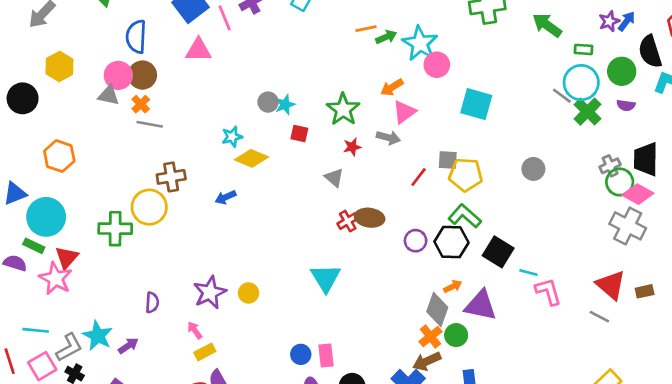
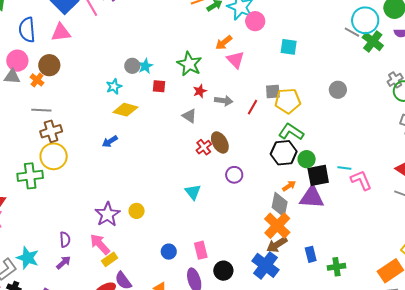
pink triangle: (198, 50) -> (61, 32), moved
brown circle: (142, 75) -> (49, 65), moved
cyan square: (476, 104) -> (289, 47), size x0.7
pink triangle: (404, 112) -> (235, 60), turned -30
gray line: (150, 124) -> (41, 110), moved
cyan star: (232, 137) -> (114, 86), moved
gray arrow: (388, 138) -> (224, 101), moved
brown cross: (171, 177) -> (51, 131), moved
brown ellipse: (370, 218) -> (220, 143), turned 60
purple circle: (416, 241) -> (234, 175), moved
black square: (498, 252) -> (318, 175), moved, turned -35
cyan triangle: (326, 278) -> (193, 192), size x0.7
purple semicircle: (152, 302) -> (65, 240), moved
pink arrow: (195, 330) -> (100, 244), size x1.6
green circle: (456, 335) -> (307, 159), moved
orange cross: (430, 337) -> (277, 226), size x1.5
purple arrow: (128, 346) -> (64, 263), moved
blue circle: (301, 354) -> (169, 252), moved

